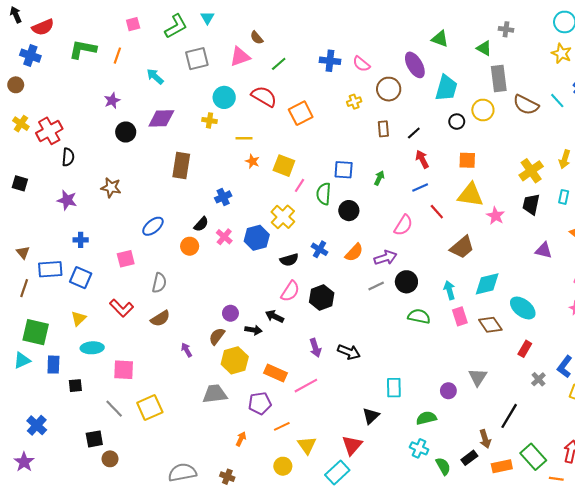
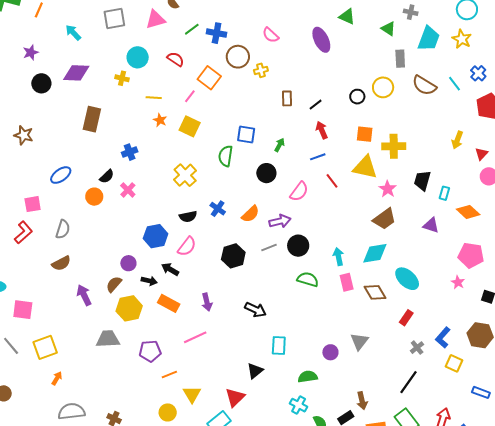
blue cross: (330, 61) -> (217, 33), moved
gray rectangle: (499, 79) -> (400, 59), size x0.7
cyan trapezoid: (446, 88) -> (429, 39), moved
brown circle: (389, 89) -> (238, 57), moved
red semicircle: (264, 96) -> (176, 59), size x0.7
orange square: (301, 113) -> (209, 78), turned -30
yellow cross: (531, 171) -> (394, 146), moved, turned 30
pink line: (300, 185) -> (190, 96), moved
cyan rectangle: (564, 197) -> (444, 193), moved
black circle: (349, 211) -> (266, 173), moved
blue hexagon: (257, 238) -> (156, 236), moved
brown trapezoid: (462, 247) -> (384, 219), moved
black hexagon: (322, 298) -> (233, 256), moved
red L-shape: (122, 308) -> (23, 232), moved, turned -90
purple arrow: (186, 350) -> (84, 295), size x1.5
black arrow: (349, 352) -> (255, 310), moved
orange rectangle: (276, 373) -> (169, 303), moved
black line: (509, 416) -> (409, 382), moved
orange arrow: (241, 439) -> (57, 378), moved

